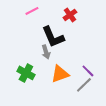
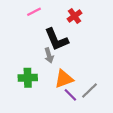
purple line: (88, 71) -> (70, 95), moved
green cross: (26, 73) -> (28, 78), turned -30

